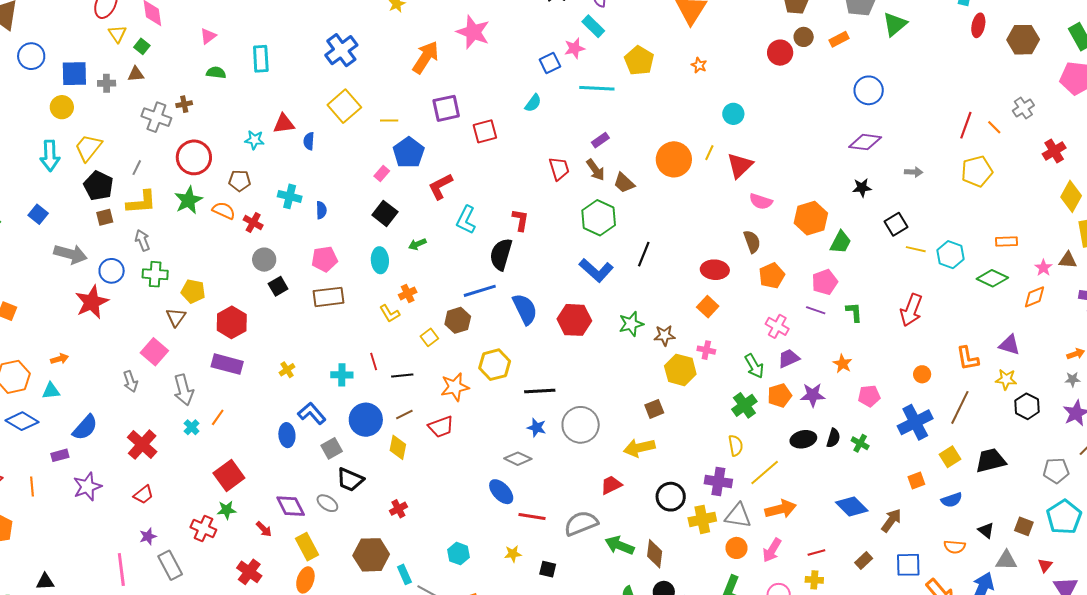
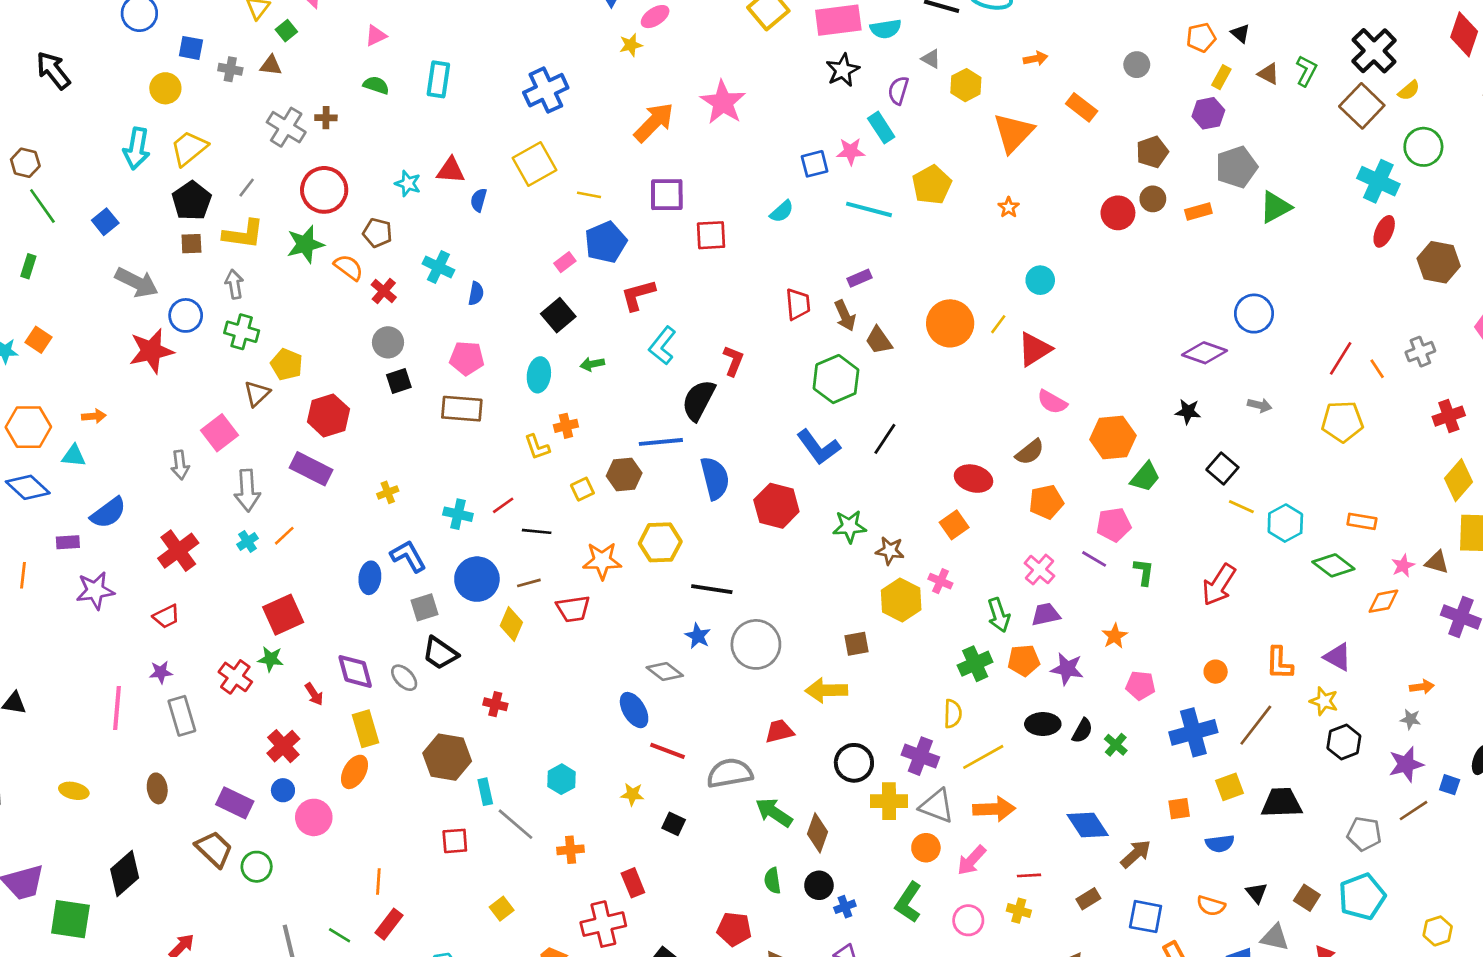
blue square: (74, 74) -> (191, 48), size x0.7
blue circle: (869, 90) -> (1254, 314), moved
black square: (896, 224) -> (1222, 469), turned -30
brown semicircle: (752, 242) -> (1030, 452), turned 60
red line: (374, 361) -> (503, 505), turned 60
red cross: (398, 509) -> (495, 704), turned 30

